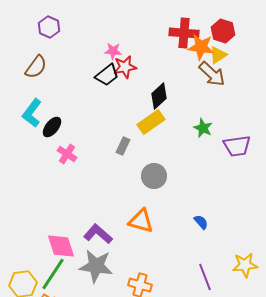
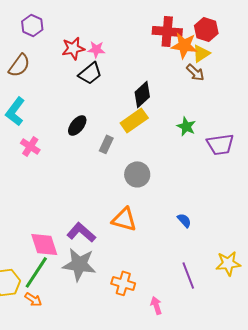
red star: (125, 67) -> (73, 48), moved
brown arrow: (212, 74) -> (195, 72), size x0.7
black ellipse: (52, 127) -> (77, 125), moved
pink cross: (67, 154) -> (30, 146), moved

